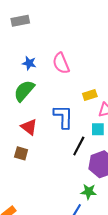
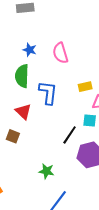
green semicircle: (24, 91) -> (22, 76), turned -45
blue L-shape: (63, 117) -> (48, 93), moved
green star: (89, 192) -> (46, 171), moved

